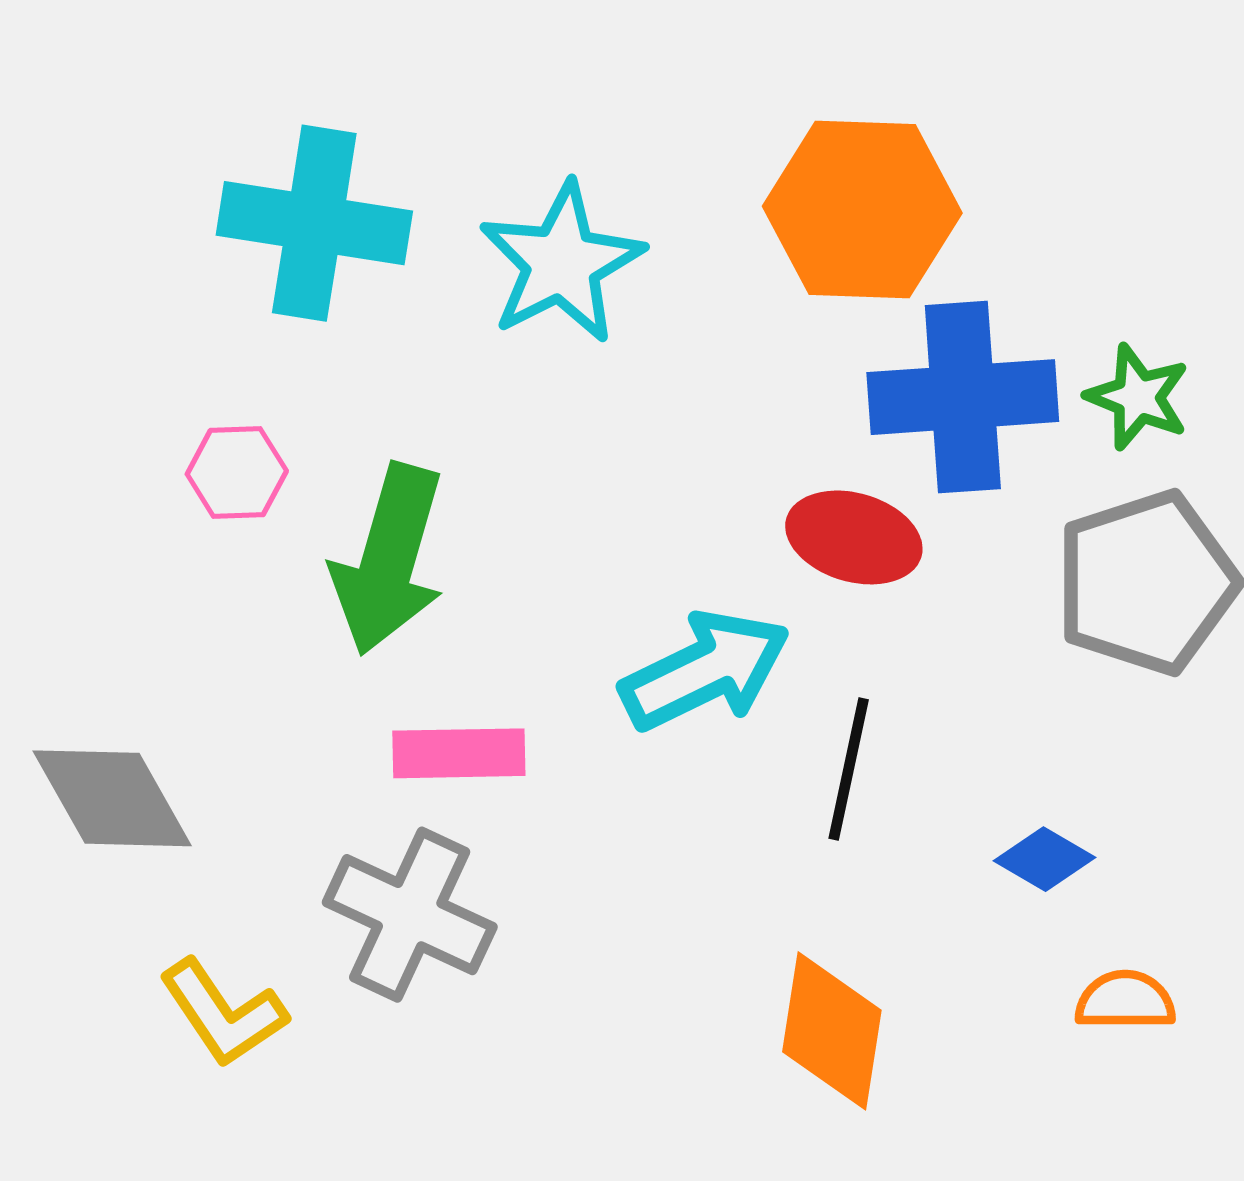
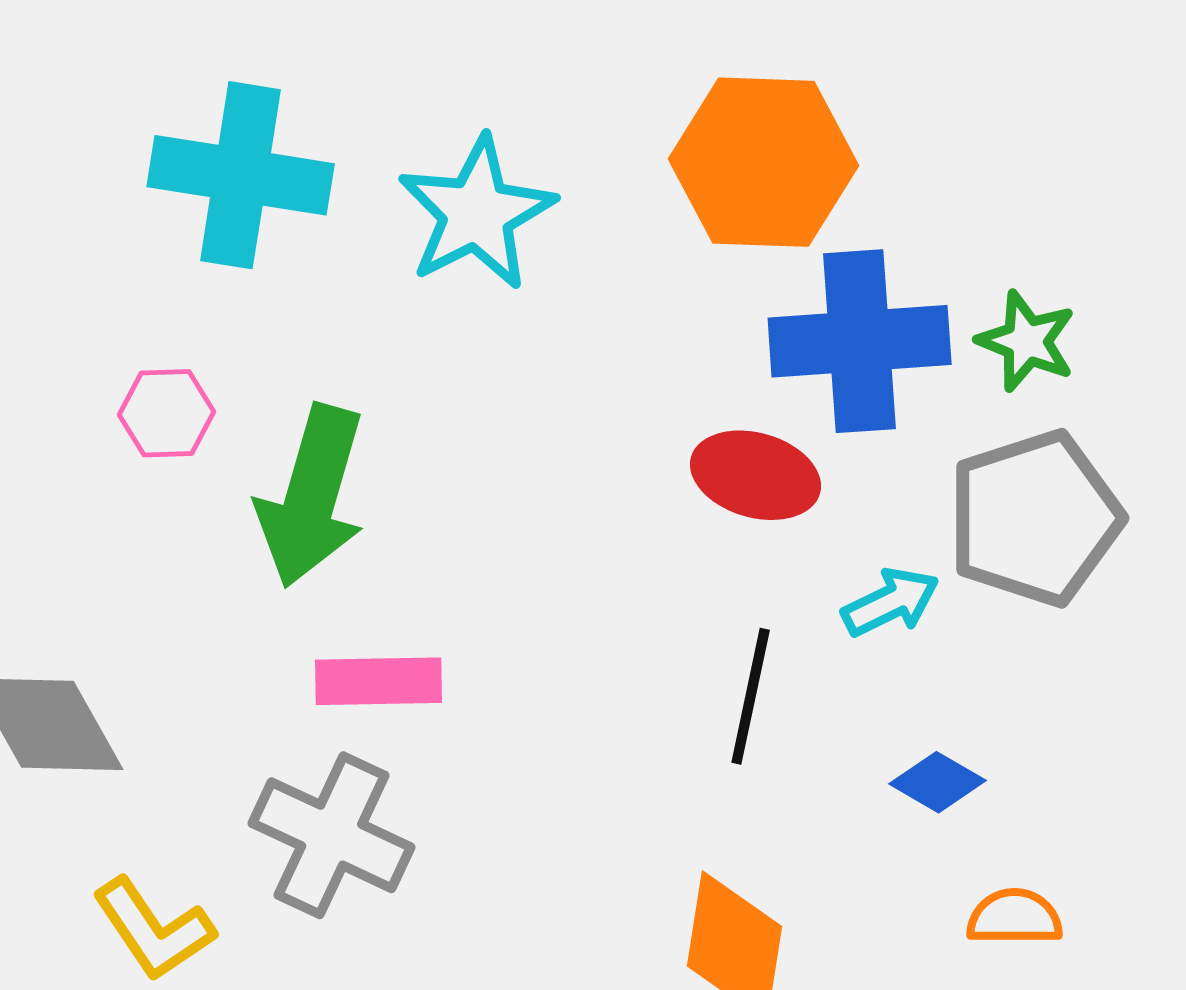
cyan arrow: (705, 671) -> (891, 602), moved, size x0.6

